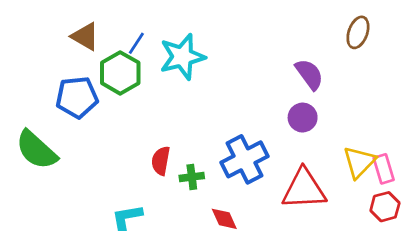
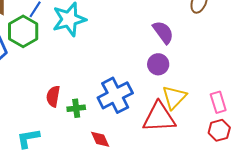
yellow triangle: (359, 162) -> (174, 97), moved

